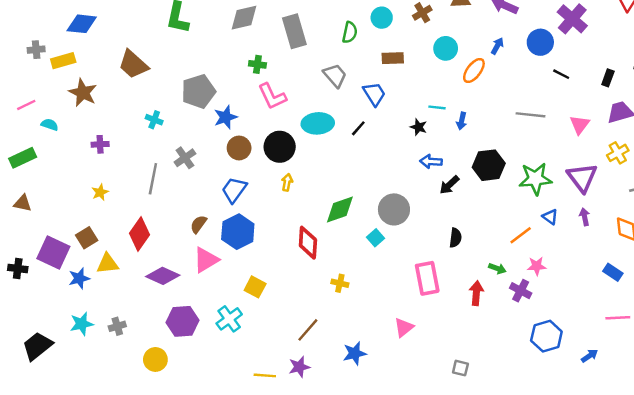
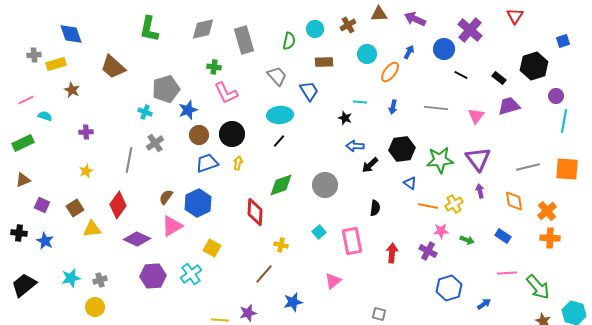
blue diamond: (82, 24) -> (71, 34), turned 65
black rectangle: (608, 78) -> (499, 78), turned -72
brown star: (83, 93) -> (72, 90), size x0.7
cyan cross: (154, 120) -> (145, 112), moved
blue arrow: (462, 121) -> (393, 107), moved
cyan ellipse: (318, 123) -> (280, 115), moved
black line: (358, 128) -> (279, 141), moved
yellow cross: (618, 153) -> (454, 204), moved
blue trapezoid: (234, 190) -> (207, 163), moved, turned 35
brown triangle: (23, 203) -> (23, 180), turned -35
blue triangle: (550, 217) -> (410, 183), moved
orange line: (521, 235) -> (428, 206), turned 48
cyan square: (376, 238) -> (319, 232), moved
purple square: (53, 253) -> (42, 205), moved, size x0.6
green arrow: (497, 268) -> (467, 240), moved
blue star: (79, 278) -> (45, 241), moved, turned -30
brown line: (308, 330) -> (264, 274), moved
black trapezoid: (37, 346) -> (24, 285), moved
yellow circle: (155, 359) -> (95, 307), moved

